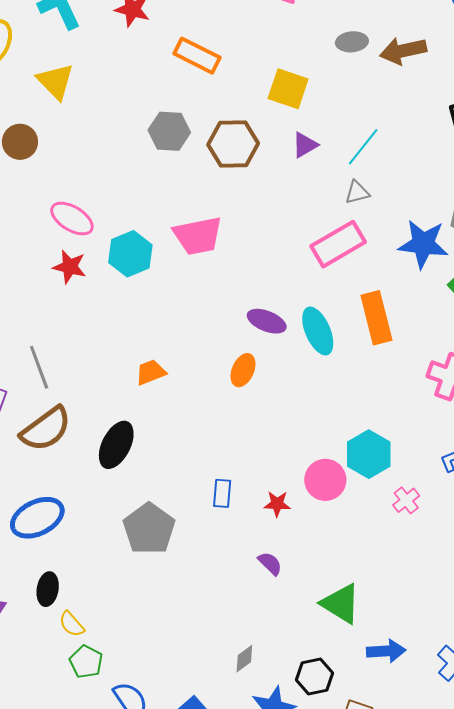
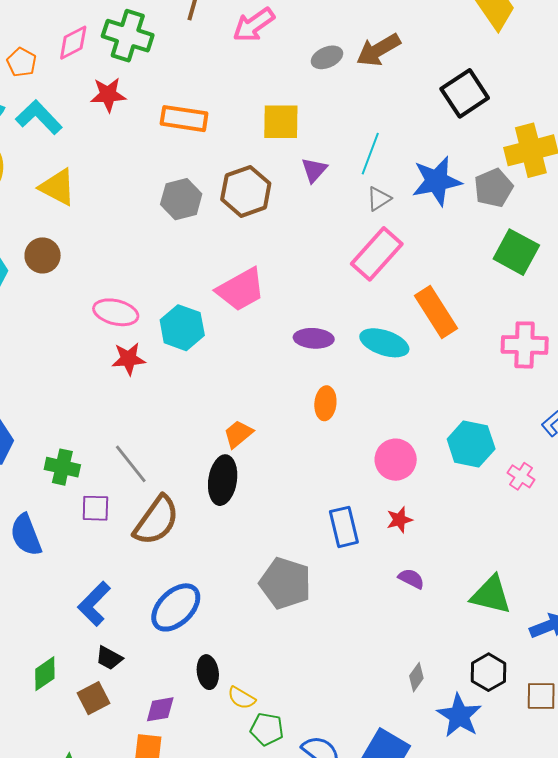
blue star: (423, 244) -> (437, 181), moved
purple ellipse: (267, 321) -> (314, 338), moved
cyan ellipse: (318, 331) -> (384, 343), turned -30
black ellipse: (116, 445) -> (223, 480), moved
pink circle: (325, 480) -> (396, 460), moved
blue rectangle: (222, 493) -> (344, 527), size x1.4

